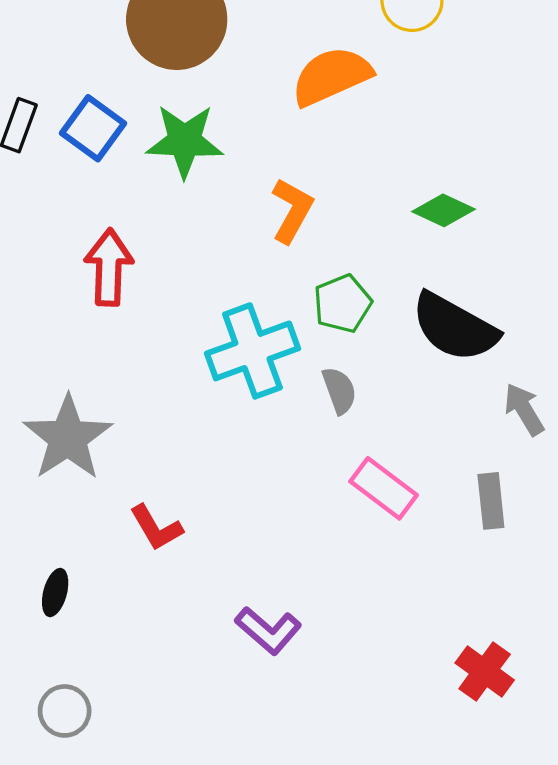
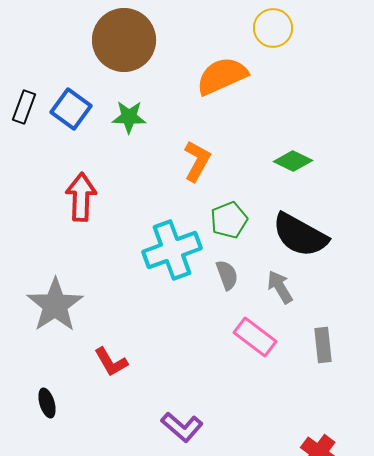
green star: (185, 141) -> (129, 117), size x0.7
gray arrow: (524, 409) -> (280, 287), moved
black ellipse: (55, 593) -> (47, 403), turned -32

